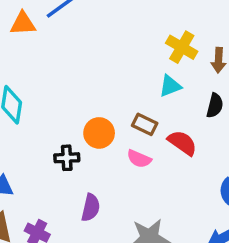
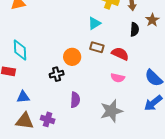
cyan triangle: (170, 86) -> (94, 23), moved
pink semicircle: (139, 159) -> (118, 78), moved

